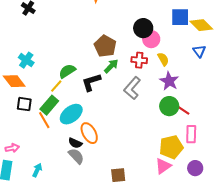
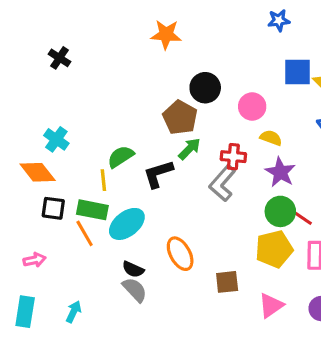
black circle: (143, 28) -> (205, 88), moved
yellow semicircle: (163, 59) -> (271, 138), turned -40
red cross: (139, 60) -> (233, 157), moved
yellow line: (56, 86) -> (103, 180), turned -48
green rectangle: (49, 105) -> (92, 210), turned 60
orange ellipse: (89, 133) -> (180, 254), moved
yellow pentagon: (171, 147) -> (274, 249), moved
pink arrow: (12, 148) -> (34, 260), moved
brown square: (118, 175) -> (227, 282), moved

